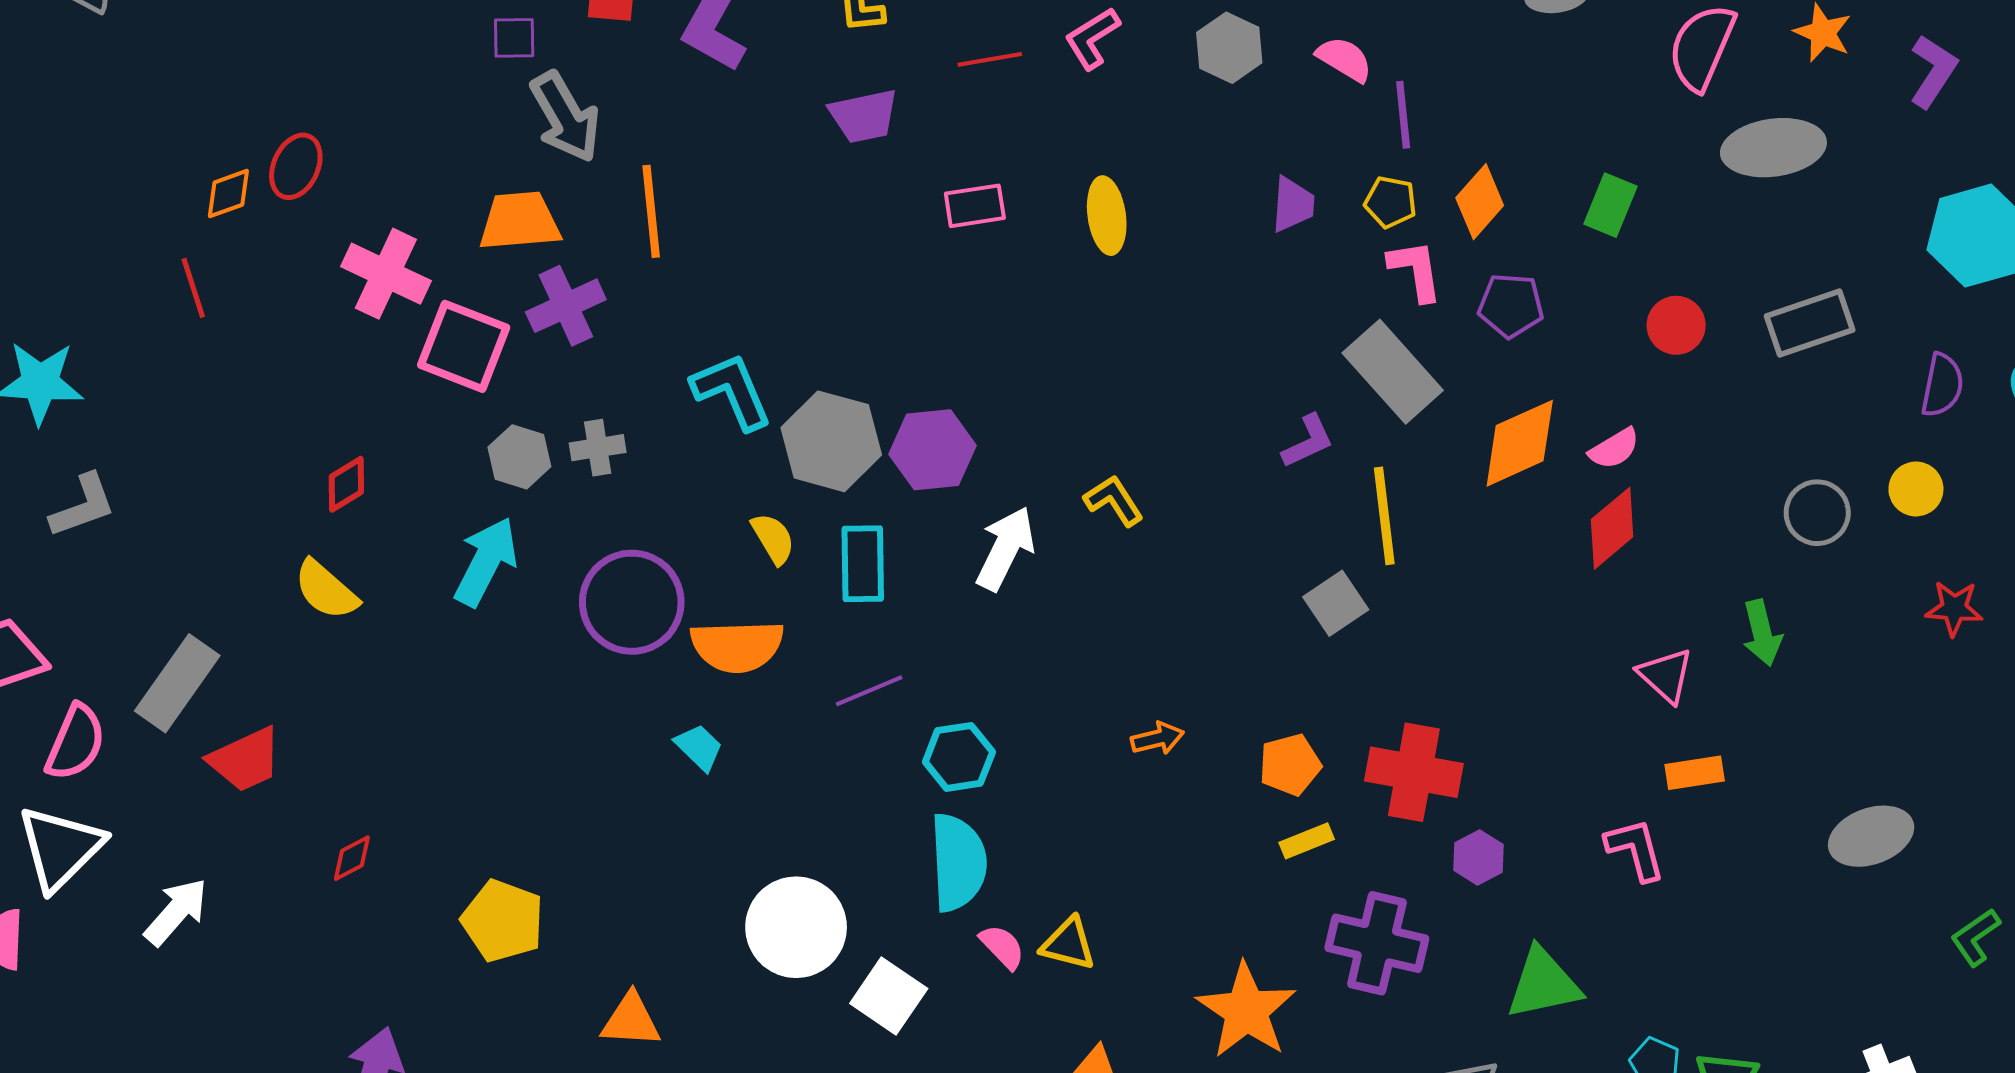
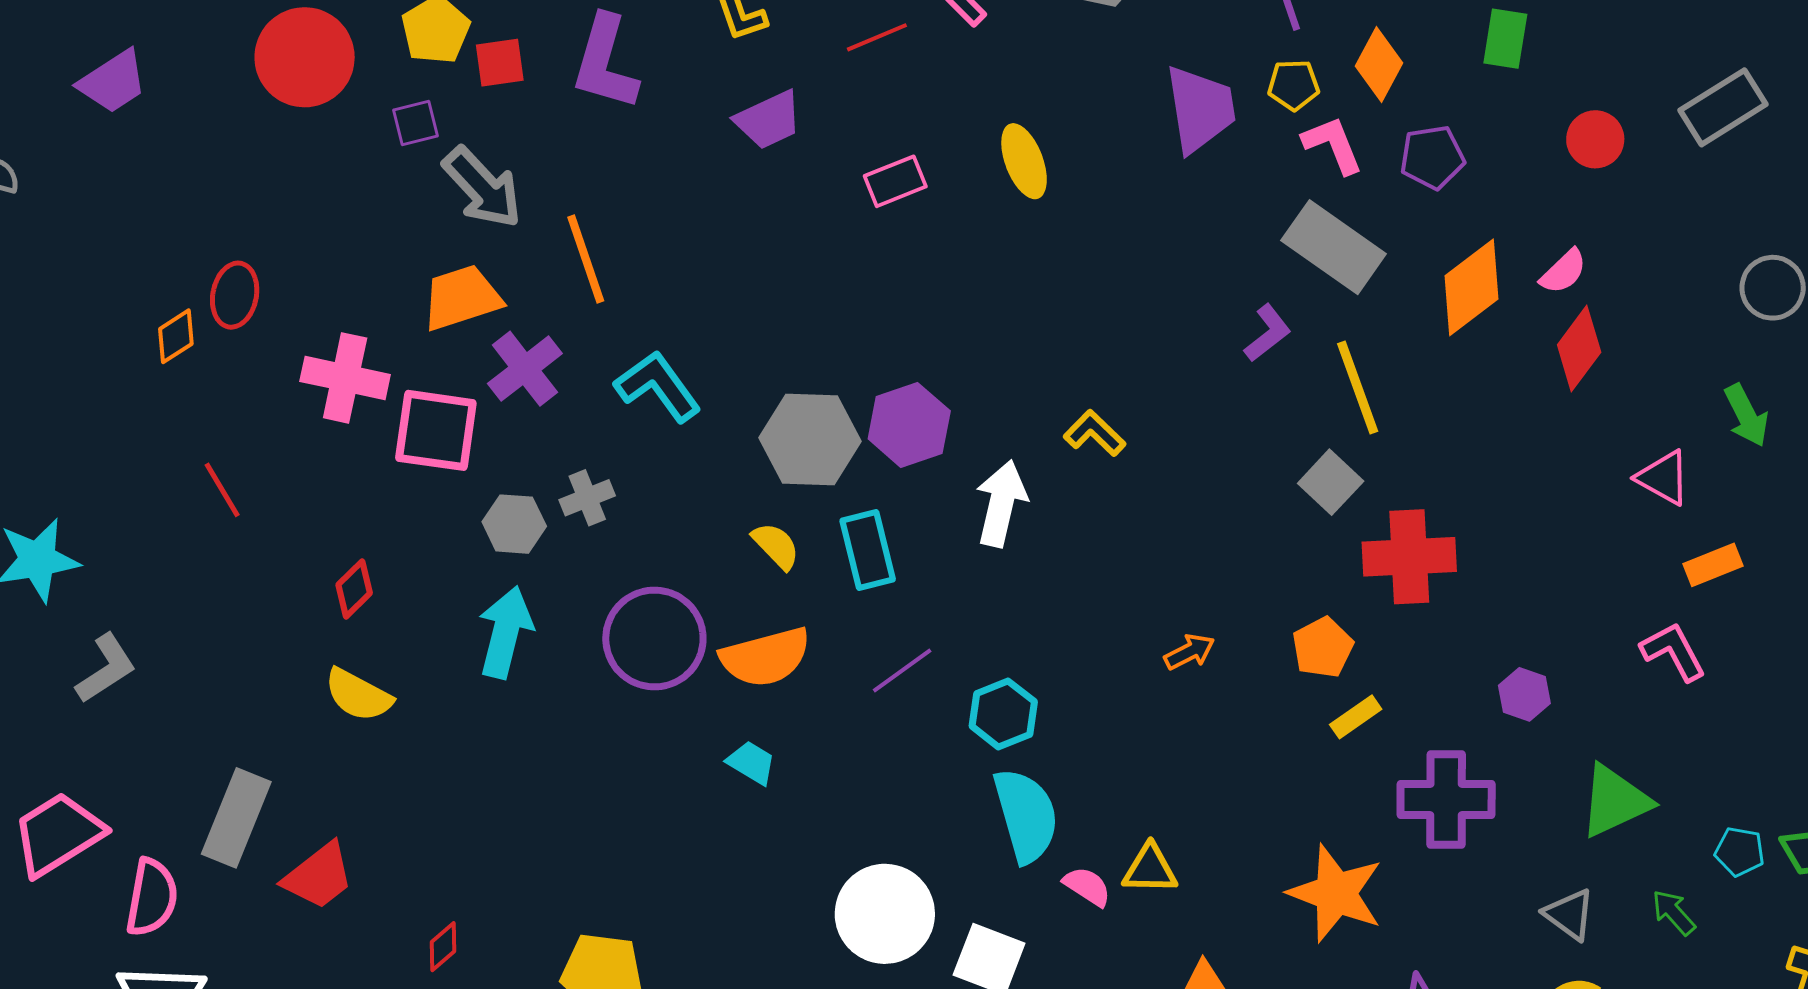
purple trapezoid: (1293, 204) -> (1200, 109), size x1.6
red line: (193, 288) -> (222, 490), moved
cyan L-shape: (732, 391) -> (658, 386), moved
red cross: (1414, 772) -> (1409, 557), moved

